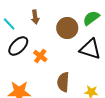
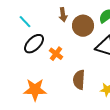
brown arrow: (35, 17) -> (63, 15), moved

